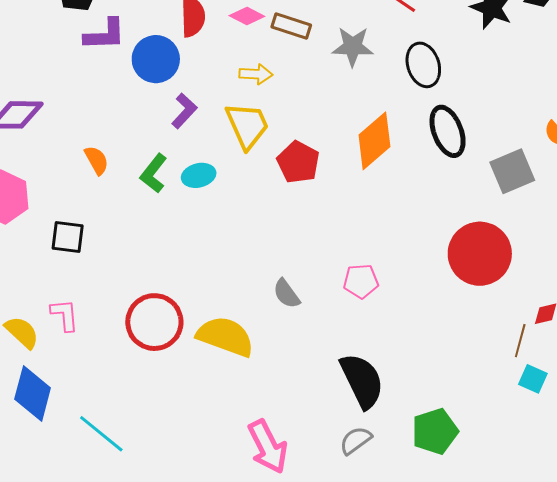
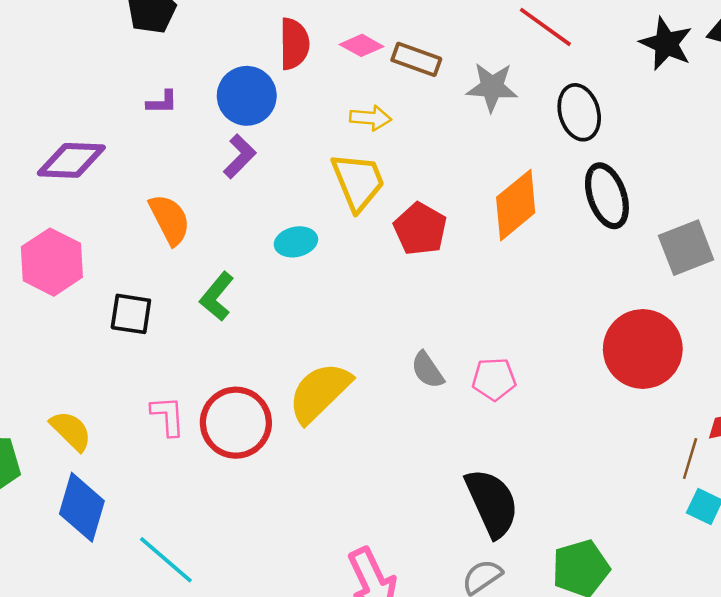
purple L-shape: (105, 34) -> (162, 102), moved, size x0.6
purple L-shape: (184, 111) -> (240, 156), moved
orange semicircle: (97, 160) -> (170, 220), size x1.4
green L-shape: (154, 173) -> (217, 296), moved
gray semicircle: (286, 294) -> (427, 370), moved
pink L-shape: (65, 315) -> (168, 416), moved
yellow semicircle: (225, 336) -> (320, 392), moved, turned -66

